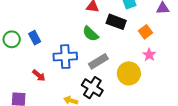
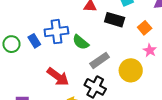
green semicircle: (91, 34) -> (81, 42), moved
blue cross: (65, 57) -> (56, 32), moved
red arrow: (39, 75) -> (58, 77), moved, size x1.6

